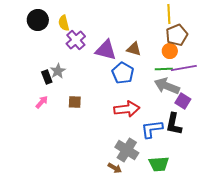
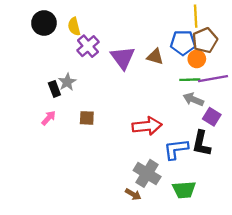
purple triangle: (106, 50) -> (123, 58), turned 40
blue pentagon: (123, 73) -> (183, 43), moved, turned -30
gray arrow: (167, 86) -> (193, 99), size x0.7

